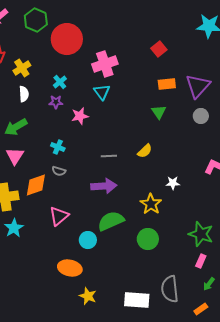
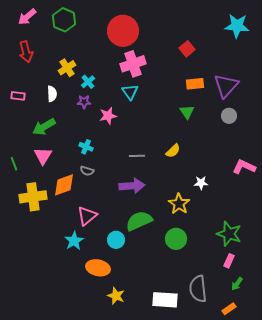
red circle: (67, 39) -> (123, 31), moved
yellow cross: (22, 68) -> (67, 68), moved
cyan star: (14, 228) -> (74, 241), moved

